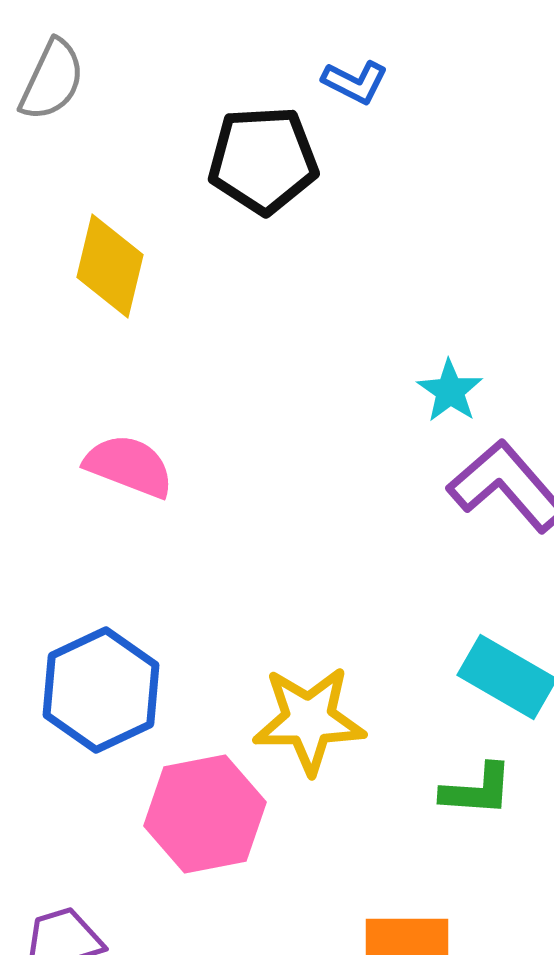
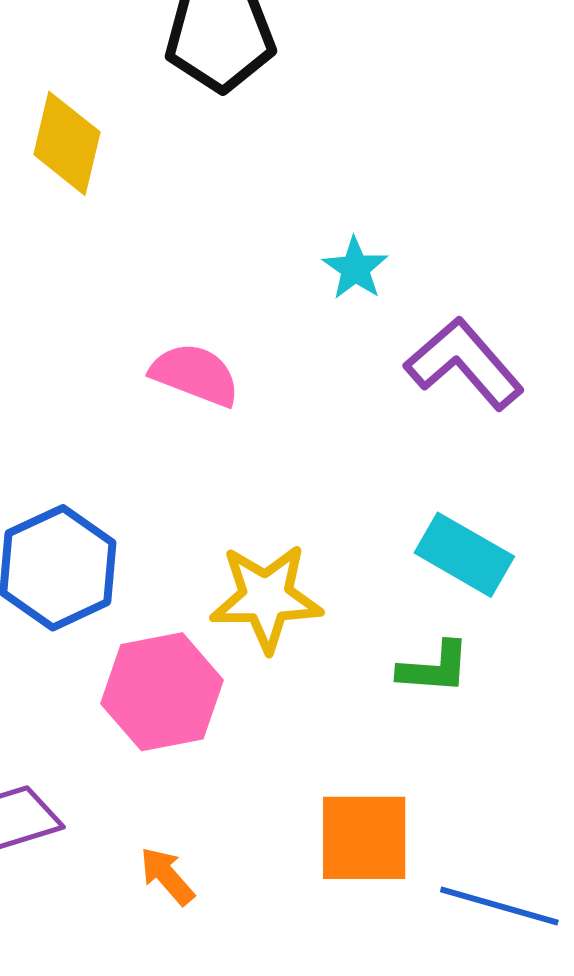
cyan star: (450, 391) -> (355, 268), moved
pink semicircle: (129, 466) -> (195, 375), moved

